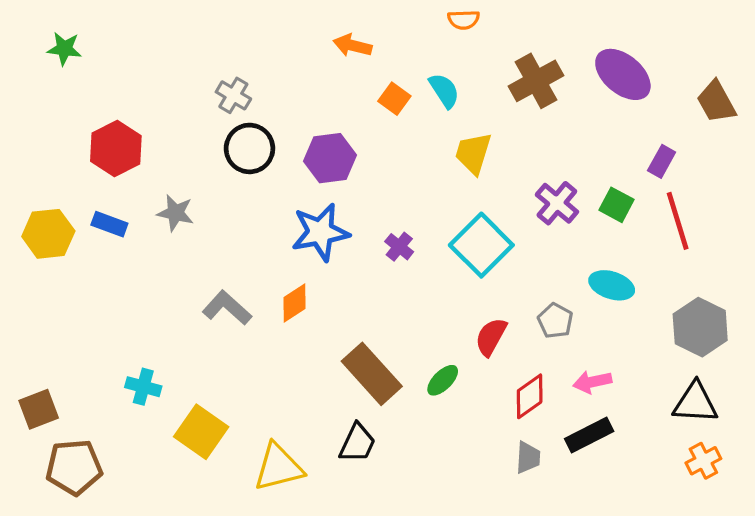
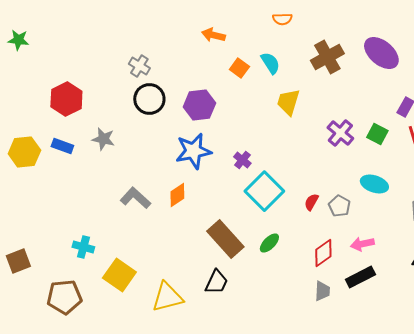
green star: (64, 49) -> (18, 40), moved
cyan square: (481, 245) -> (264, 191), moved
red semicircle: (491, 337) -> (311, 202), moved, size x0.7
brown pentagon: (74, 467) -> (64, 297), moved

